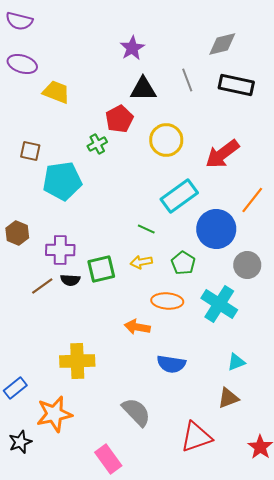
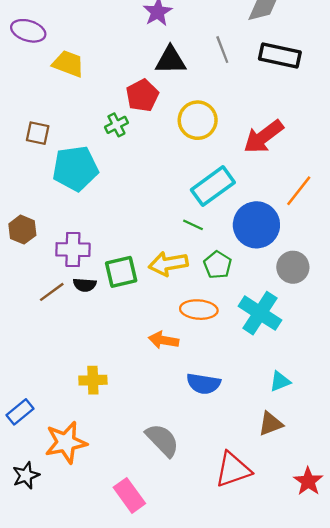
green line: (146, 229) -> (193, 225), moved
yellow arrow: (141, 262) -> (168, 264), size x1.5
yellow cross: (77, 361) -> (93, 380), size x0.7

